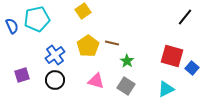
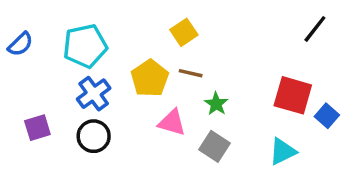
yellow square: (83, 11) -> (184, 32), moved
cyan pentagon: (37, 19) -> (85, 46), moved
blue semicircle: (12, 26) -> (20, 44), turned 70
pink triangle: (96, 81) -> (172, 123), moved

